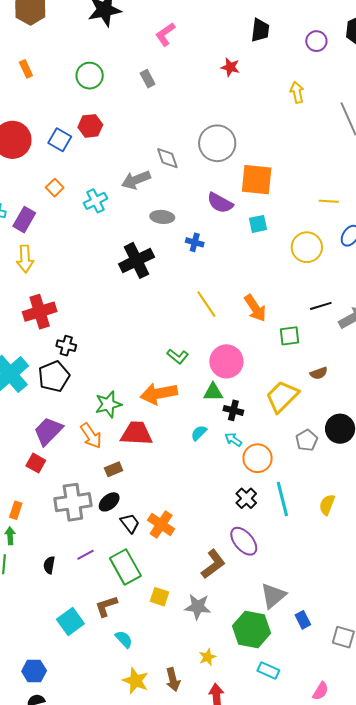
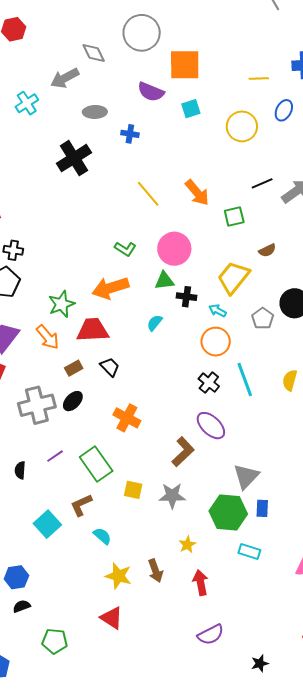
cyan arrow: (233, 440) -> (218, 311), moved
black trapezoid: (130, 523) -> (110, 367), moved
blue rectangle: (303, 620) -> (262, 508), moved, turned 36

